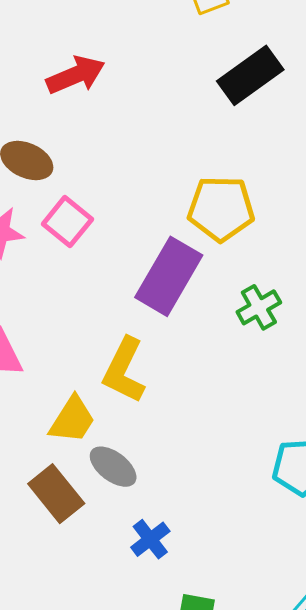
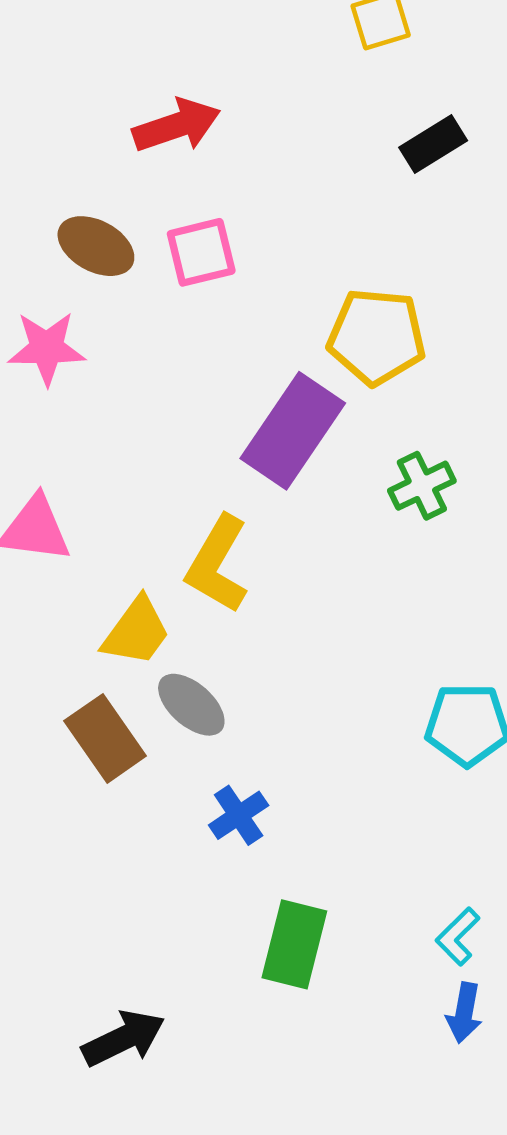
black rectangle: (250, 75) -> (433, 144), size x0.7
pink square: (67, 222) -> (201, 252), moved, turned 33

